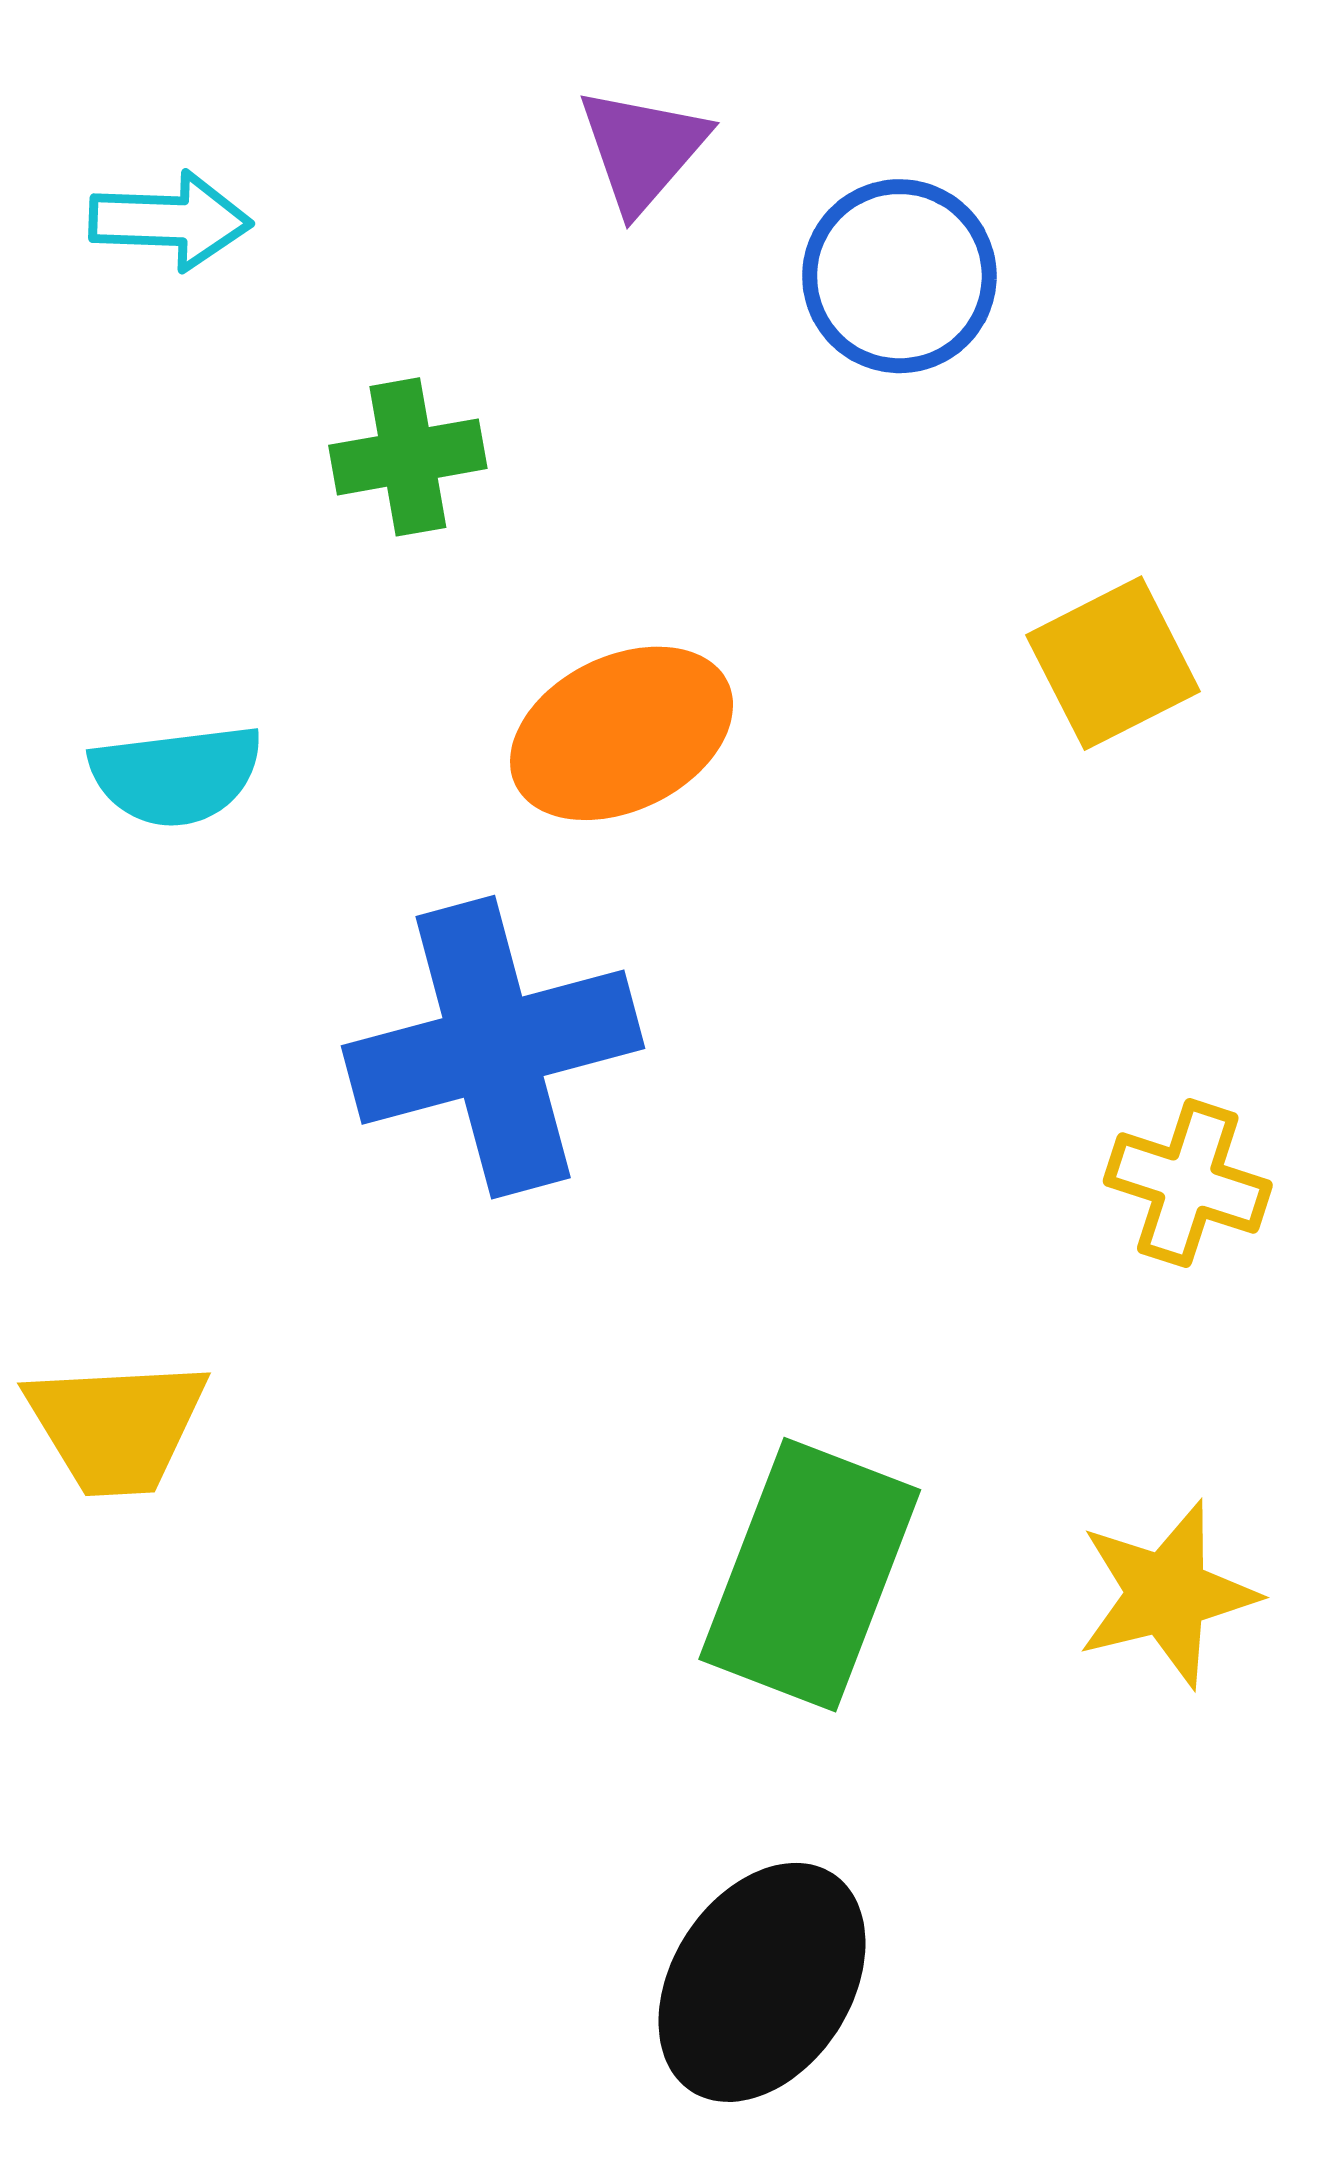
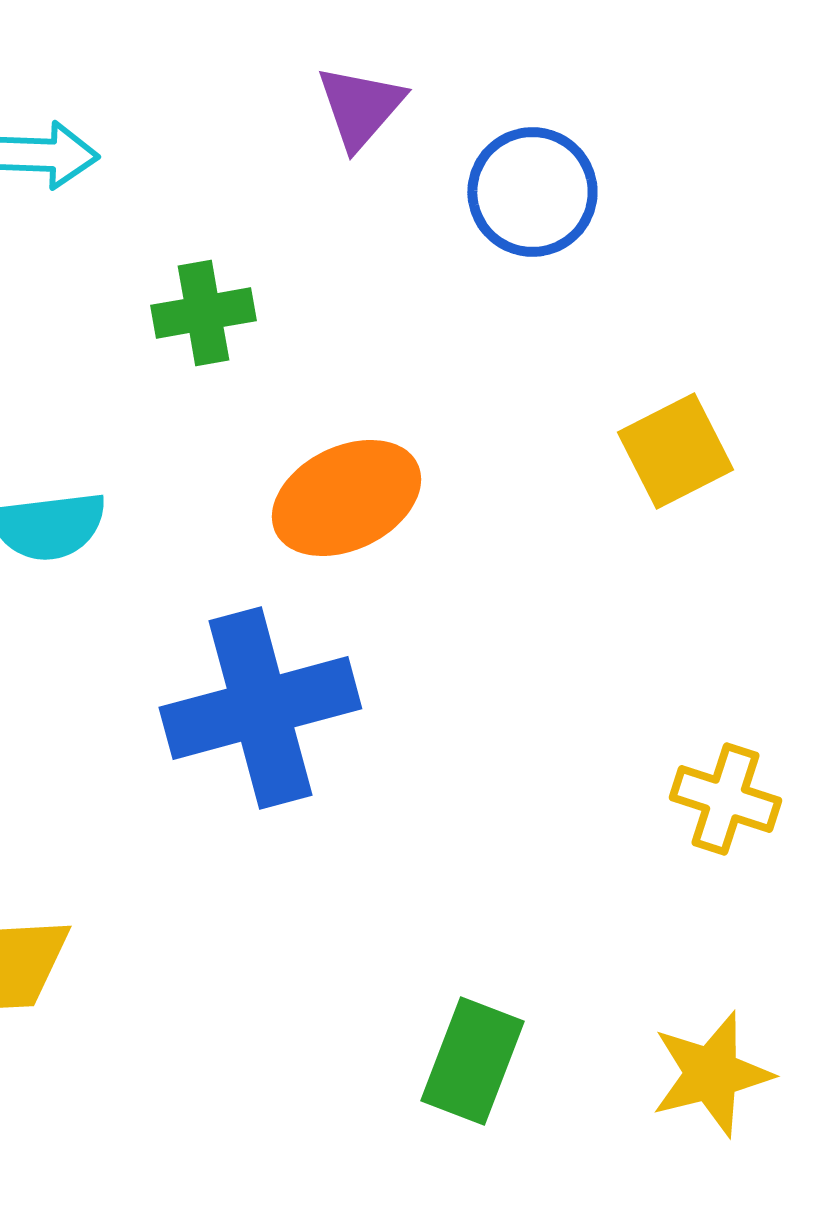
green rectangle: (810, 1575) -> (472, 1061), size x0.7

